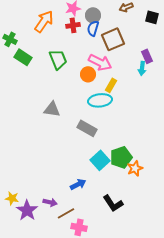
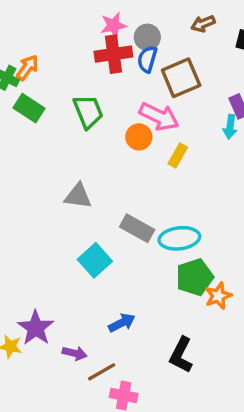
orange arrow: (44, 21) -> (27, 68), moved, size x0.7
red cross: (73, 25) -> (113, 54), size x1.5
cyan ellipse: (100, 100) -> (179, 238), moved
cyan square: (100, 160) -> (95, 260), moved
black L-shape: (113, 203) -> (181, 355), turned 60
purple star: (27, 210) -> (36, 328), moved

